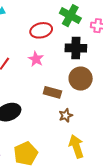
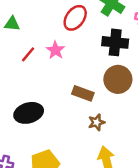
red ellipse: (41, 30) -> (75, 18), turned -45
pink star: (36, 59) -> (55, 50), moved

